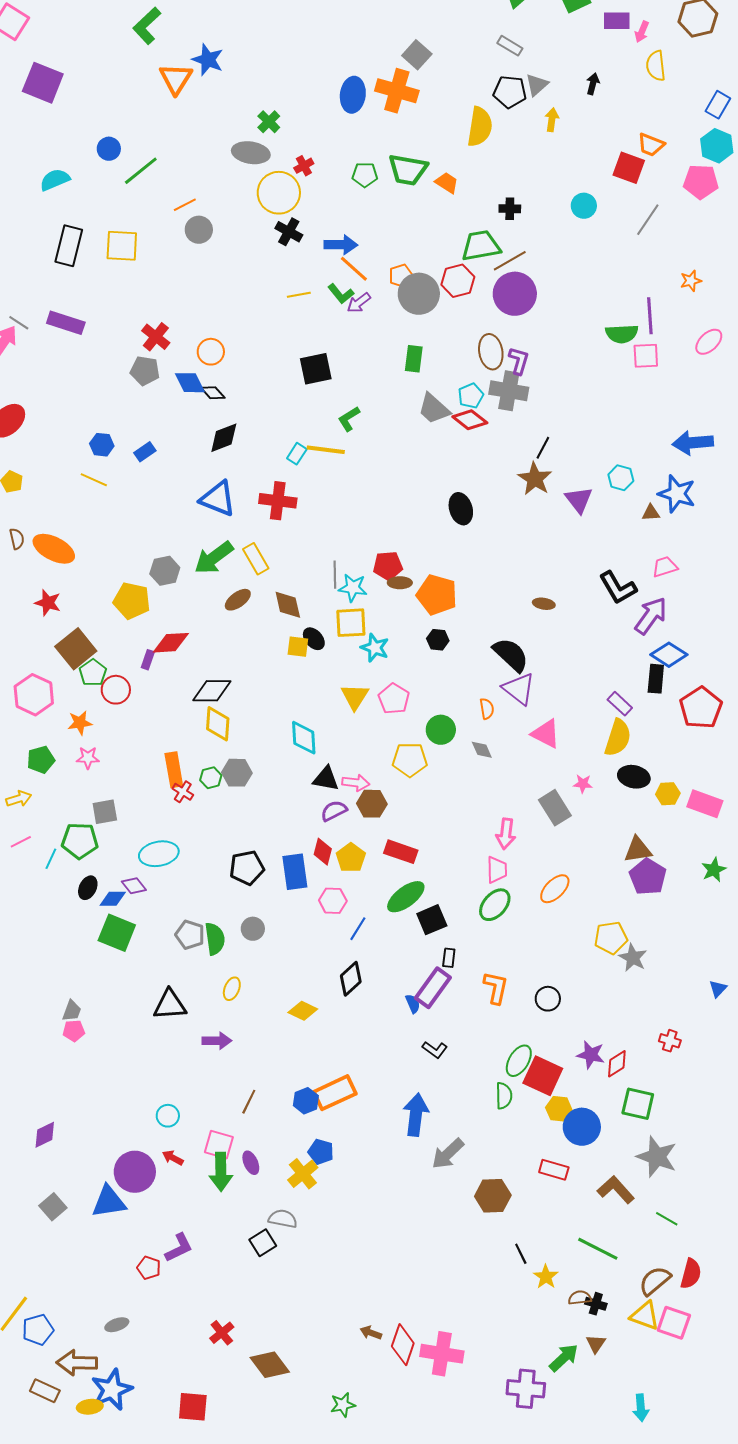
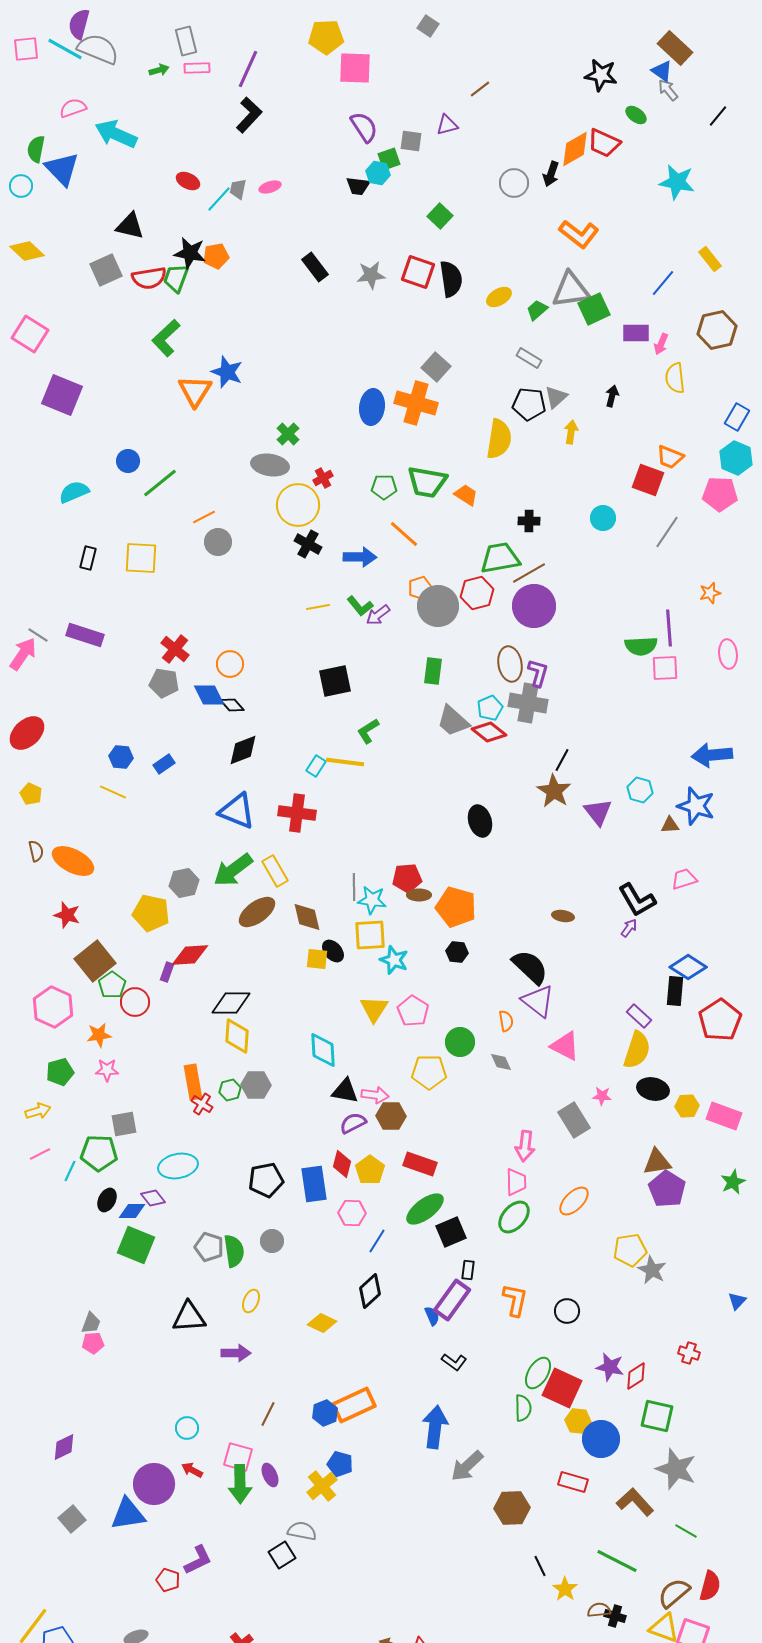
black rectangle: (69, 246) -> (88, 558), size x0.6
orange line: (354, 269) -> (404, 534), moved
pink ellipse: (709, 342) -> (728, 654), turned -52
brown ellipse: (238, 600) -> (257, 912), size x1.4
purple arrow: (651, 616) -> (629, 928), moved, size x0.5

